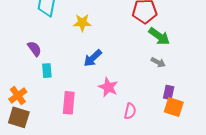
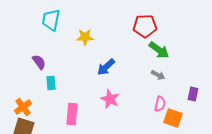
blue arrow: (93, 58) -> (106, 67), moved
purple rectangle: (169, 92) -> (193, 94), moved
pink semicircle: (130, 111) -> (160, 104), moved

